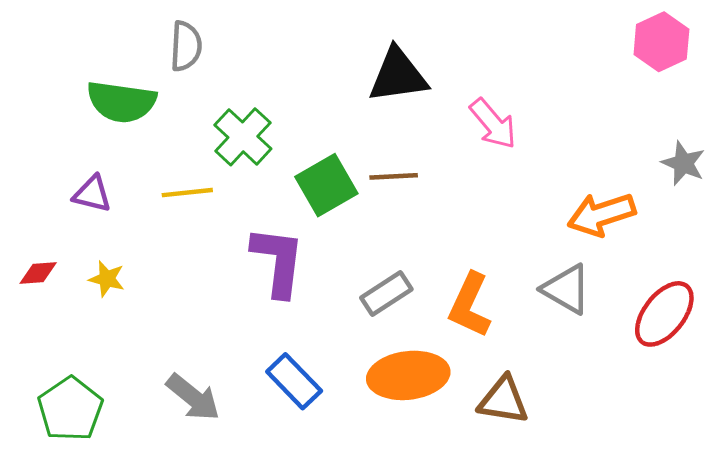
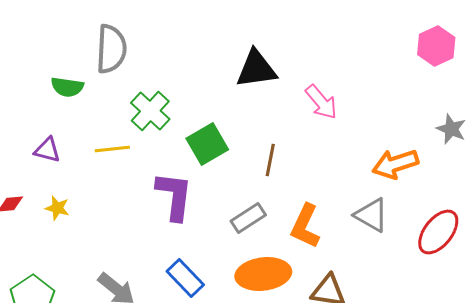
gray semicircle: (186, 46) -> (111, 49), size x1.4
green semicircle: (121, 102) -> (67, 87), size x0.7
brown line: (394, 176) -> (270, 160), moved, turned -76

